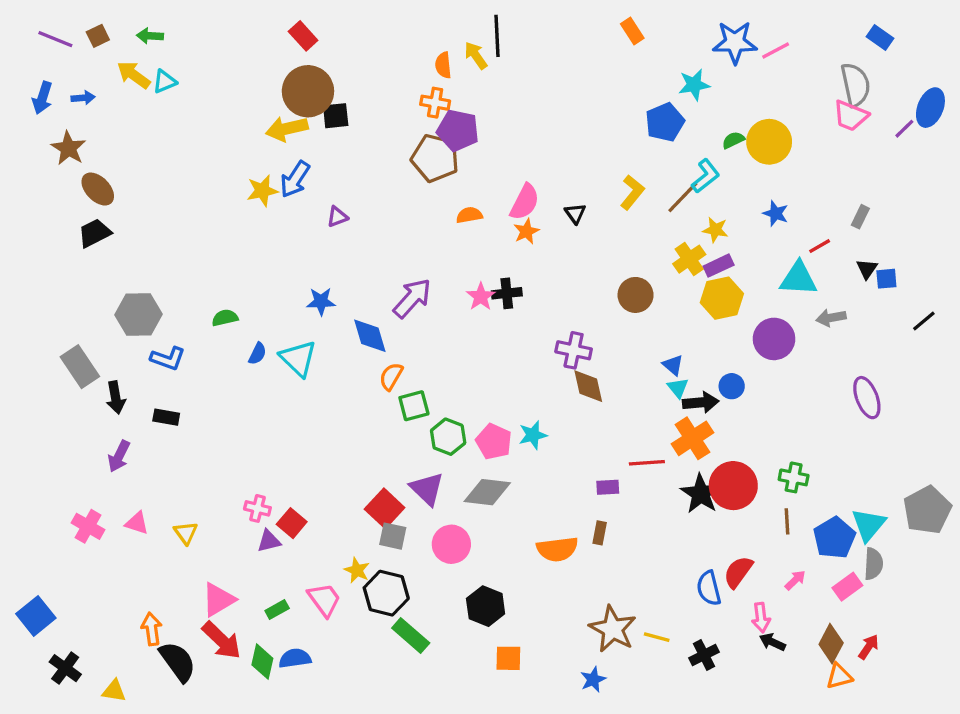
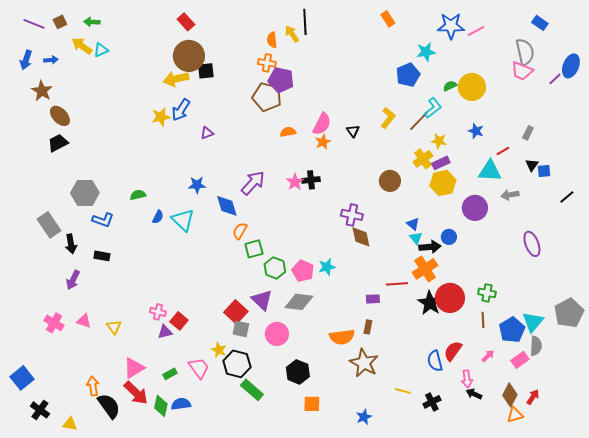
brown star: (613, 629) -> (364, 363), moved

